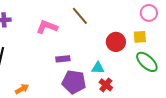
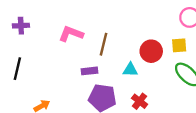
brown line: (80, 16) -> (104, 44), moved, turned 54
cyan triangle: (98, 68) -> (130, 70), moved

